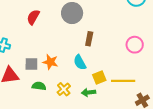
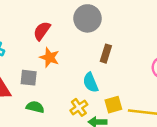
red semicircle: (33, 17) -> (42, 31), moved
orange star: (50, 62) -> (49, 57), moved
yellow cross: (64, 89) -> (79, 107), moved

